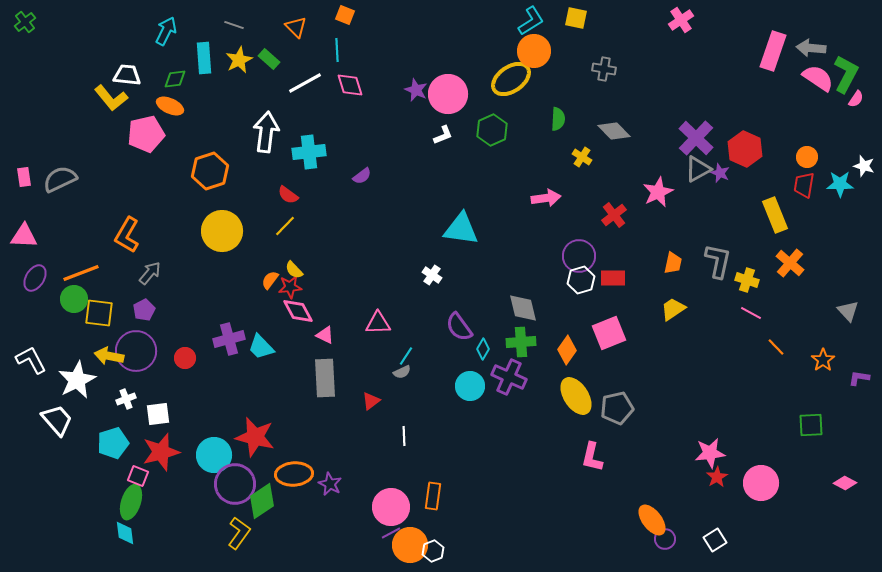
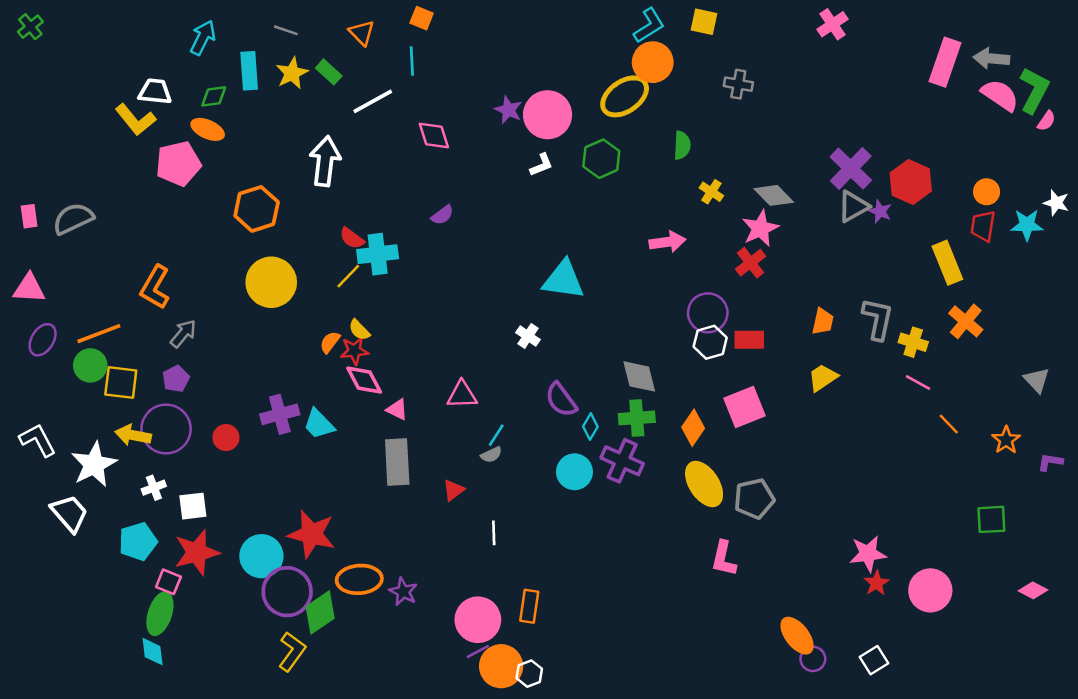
pink diamond: (350, 85) -> (434, 136), moved
gray diamond: (614, 131) -> (774, 195), moved
cyan cross: (309, 152) -> (378, 254), moved
pink star: (658, 192) -> (760, 228), moved

